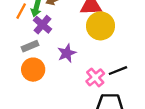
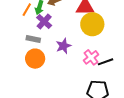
gray rectangle: (30, 46) -> (33, 39), turned 32
pink cross: (95, 77) -> (91, 57), moved

